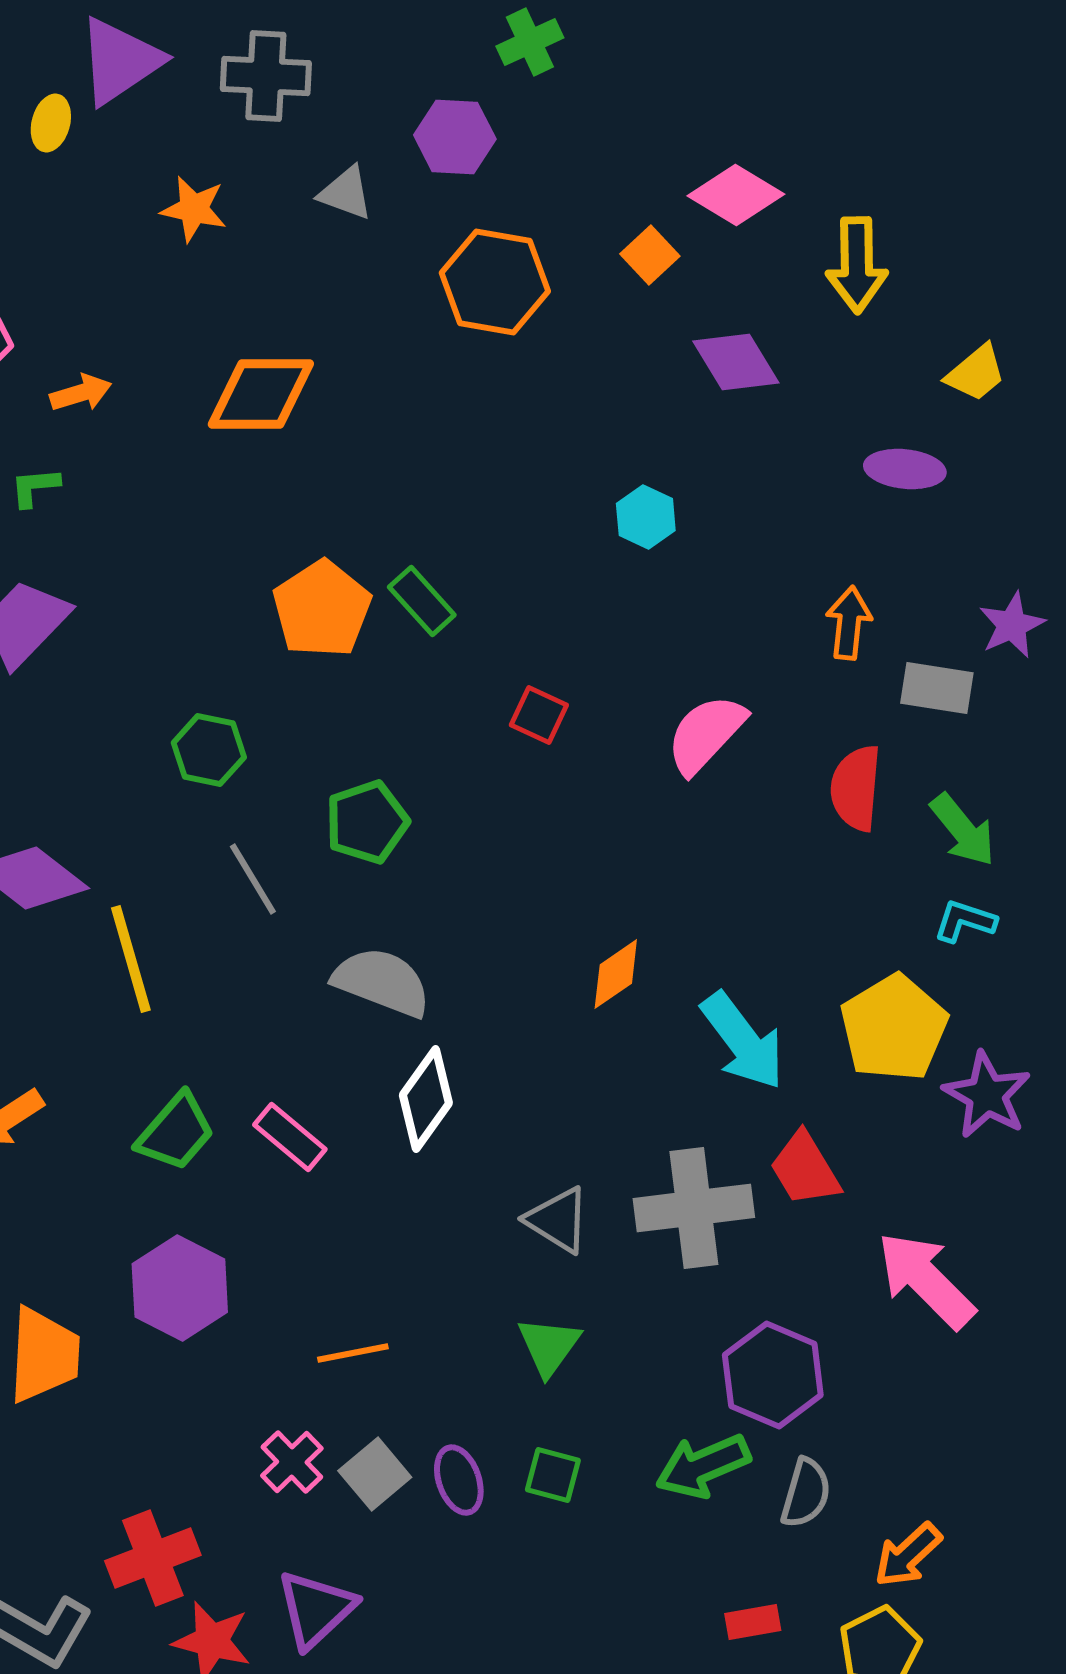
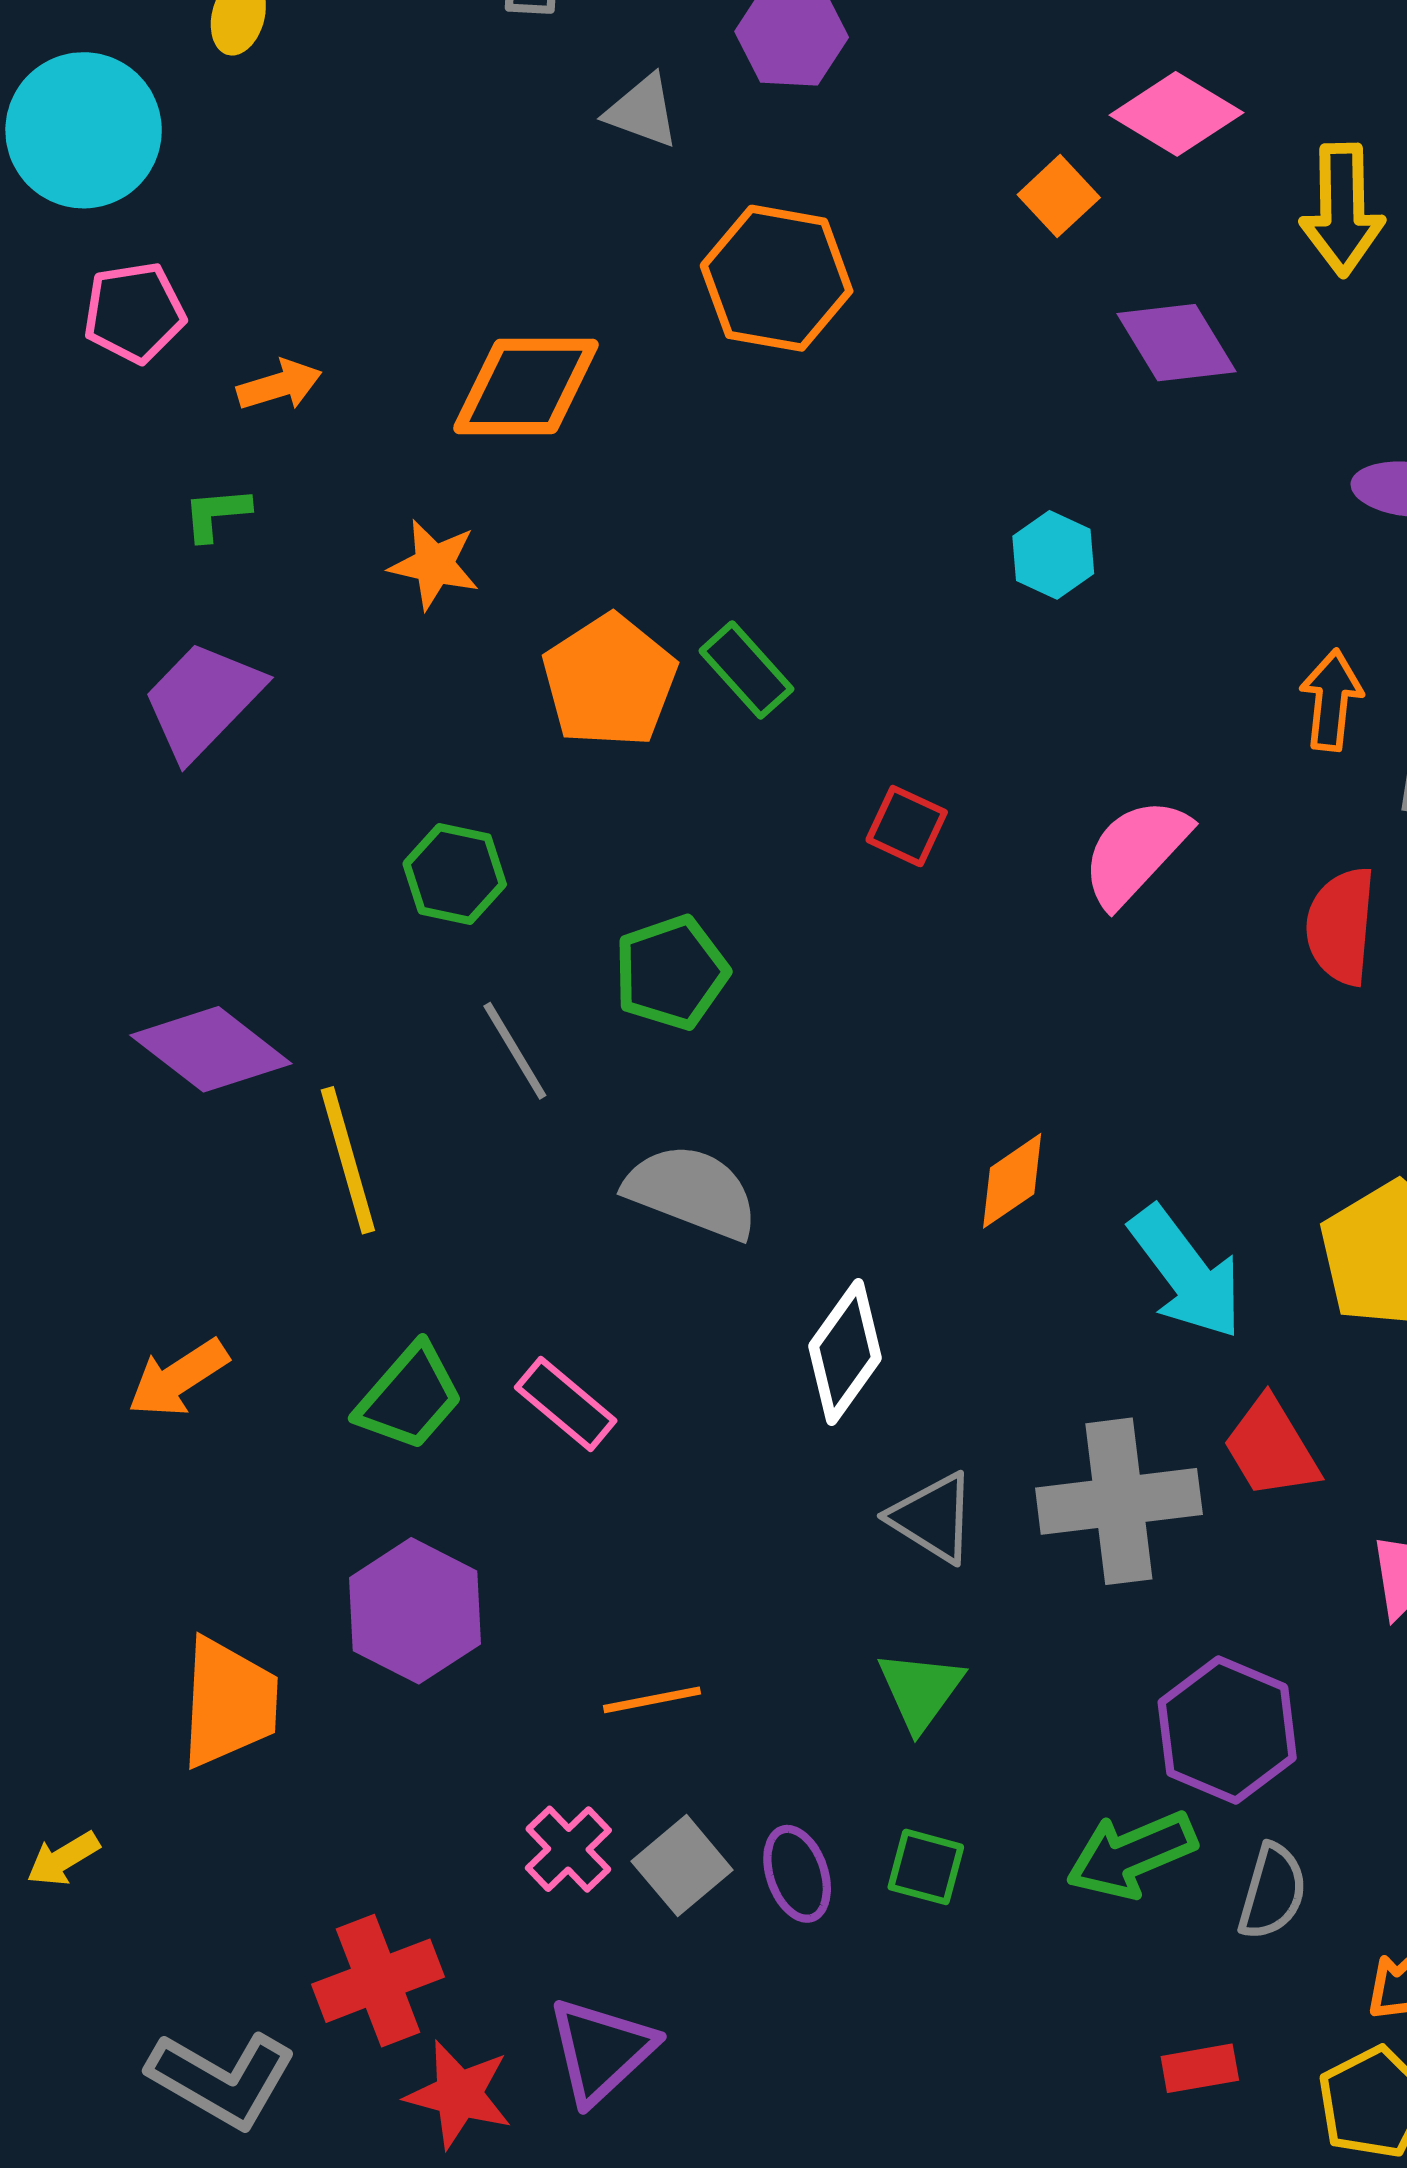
orange star: (194, 209) -> (434, 564), moved
orange hexagon: (495, 282) -> (777, 278), moved
white diamond: (426, 1099) -> (845, 1352), moved

